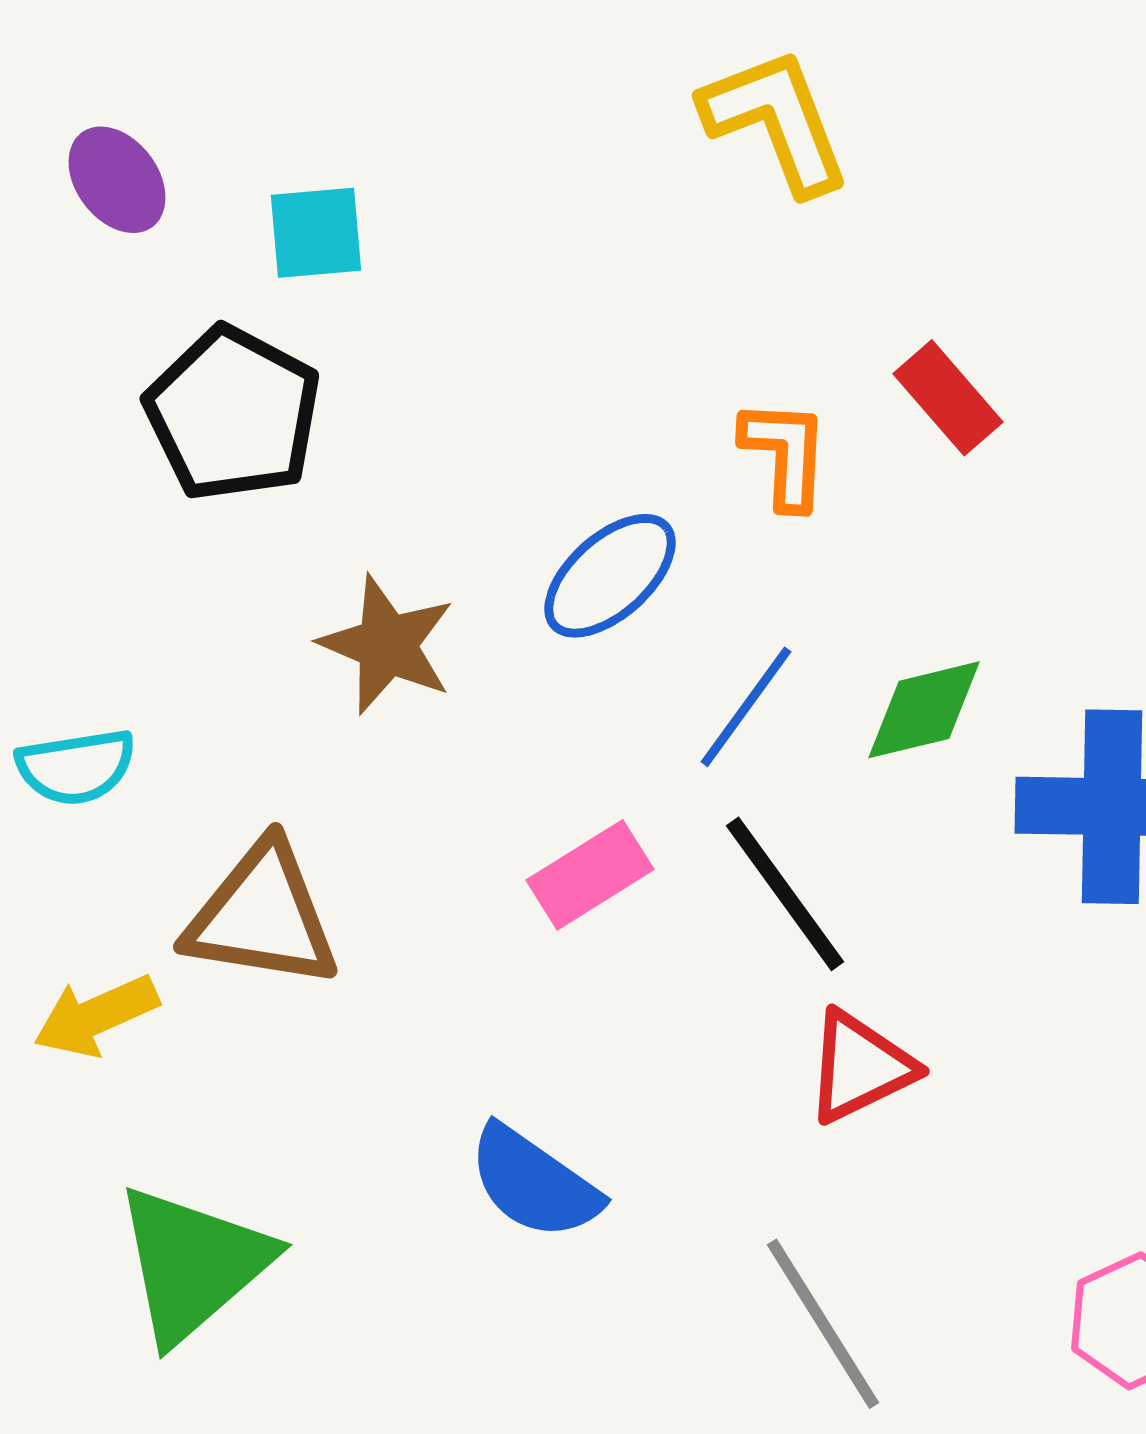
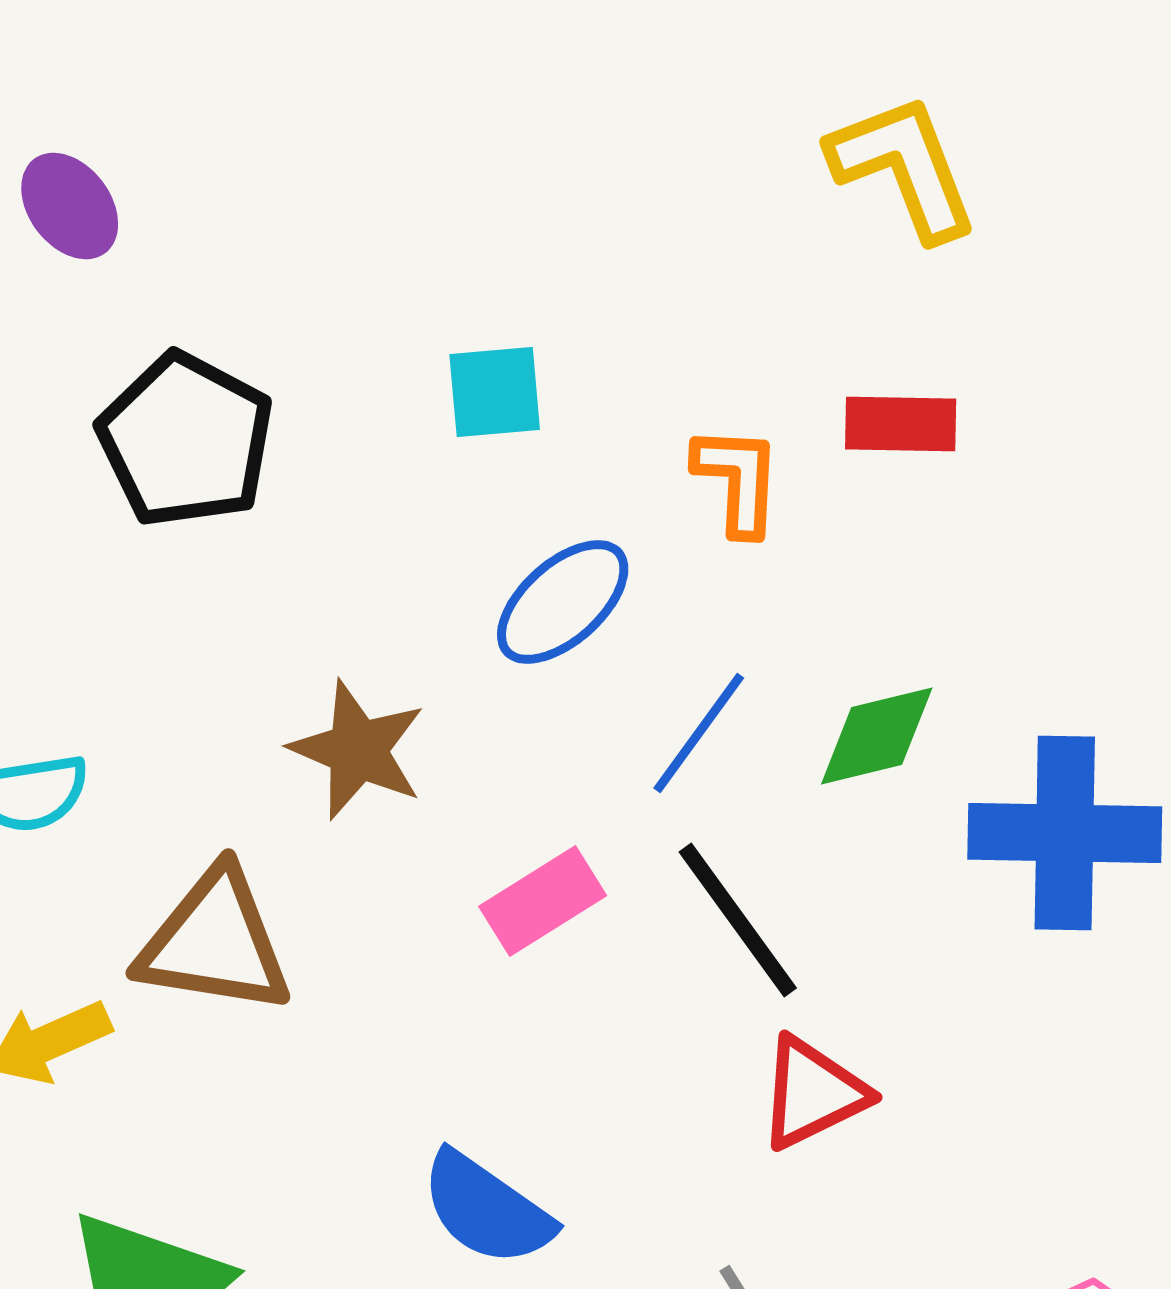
yellow L-shape: (776, 121) -> (904, 167), moved
cyan square: (316, 233) -> (495, 392), moved
red rectangle: (948, 398) -> (901, 424), turned -48
brown star: (387, 645) -> (358, 750), moved

